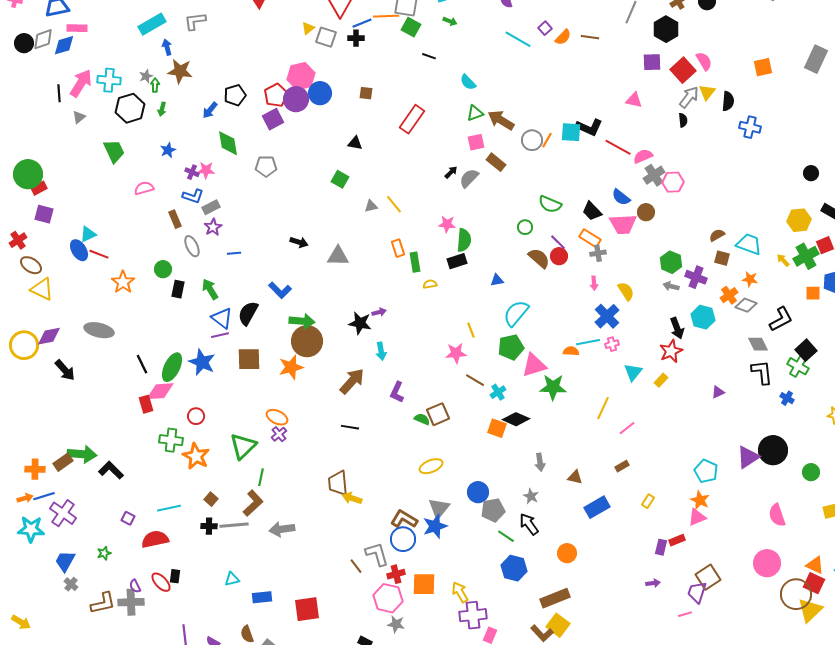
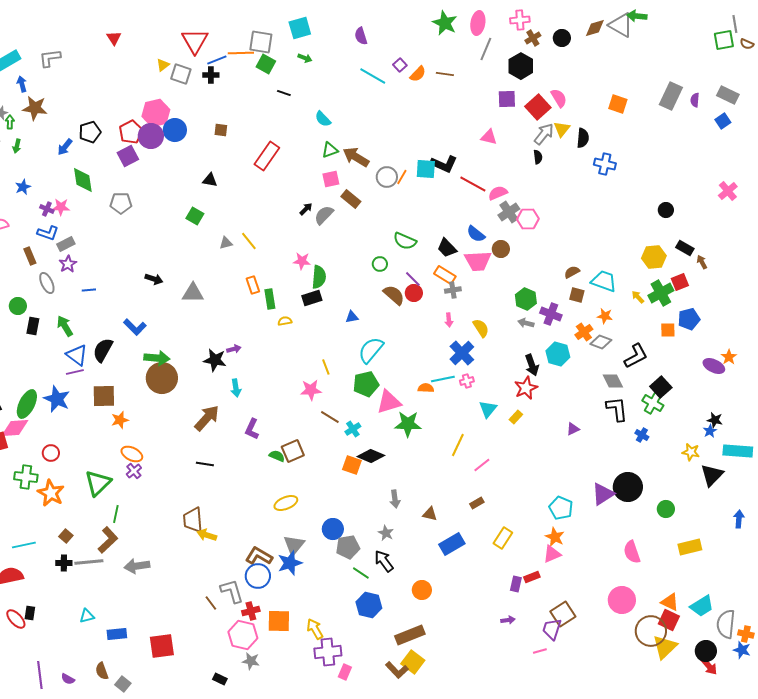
orange square: (763, 67) -> (618, 104), turned 30
orange star: (291, 367) -> (120, 420), moved, size x0.7
yellow rectangle: (648, 501) -> (503, 538), size x1.5

